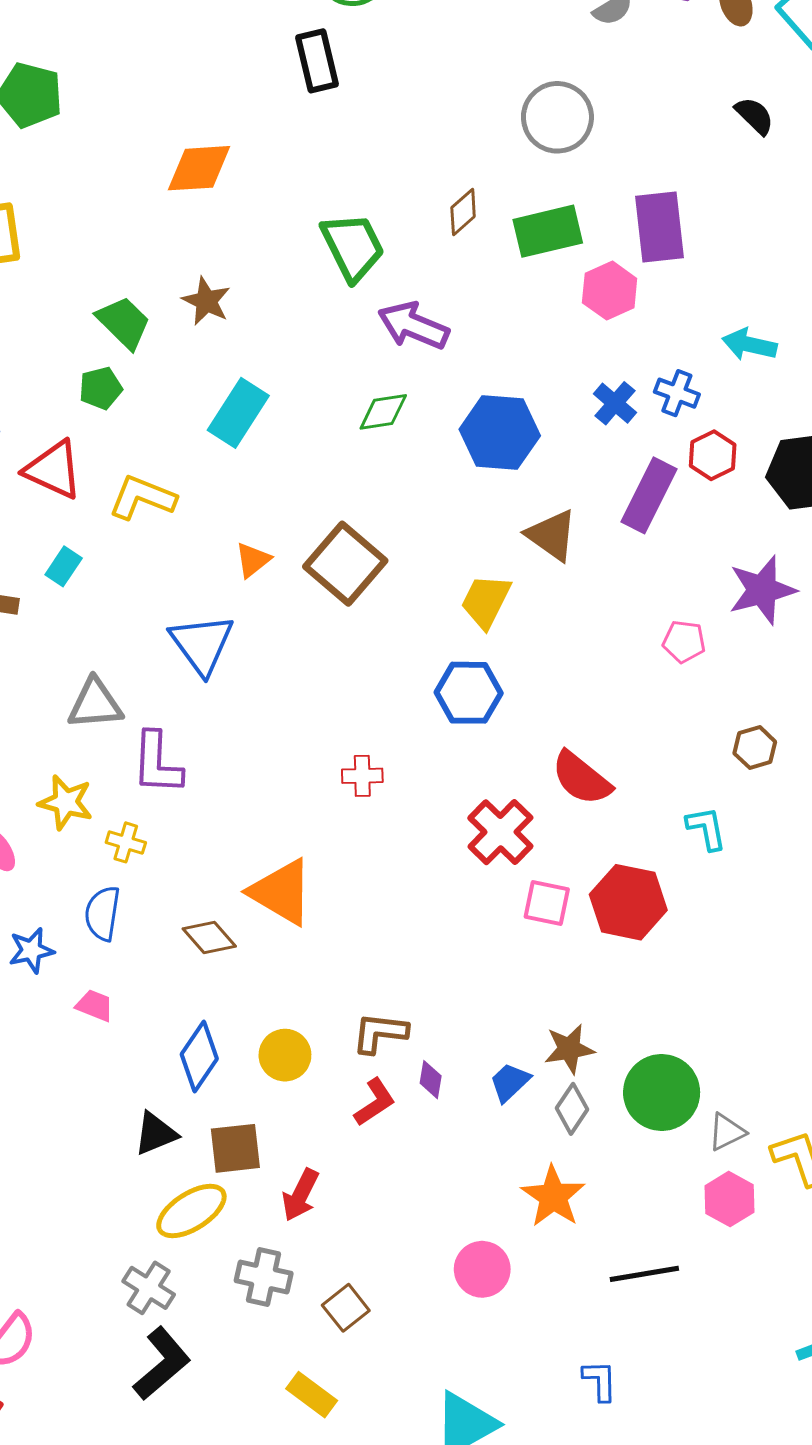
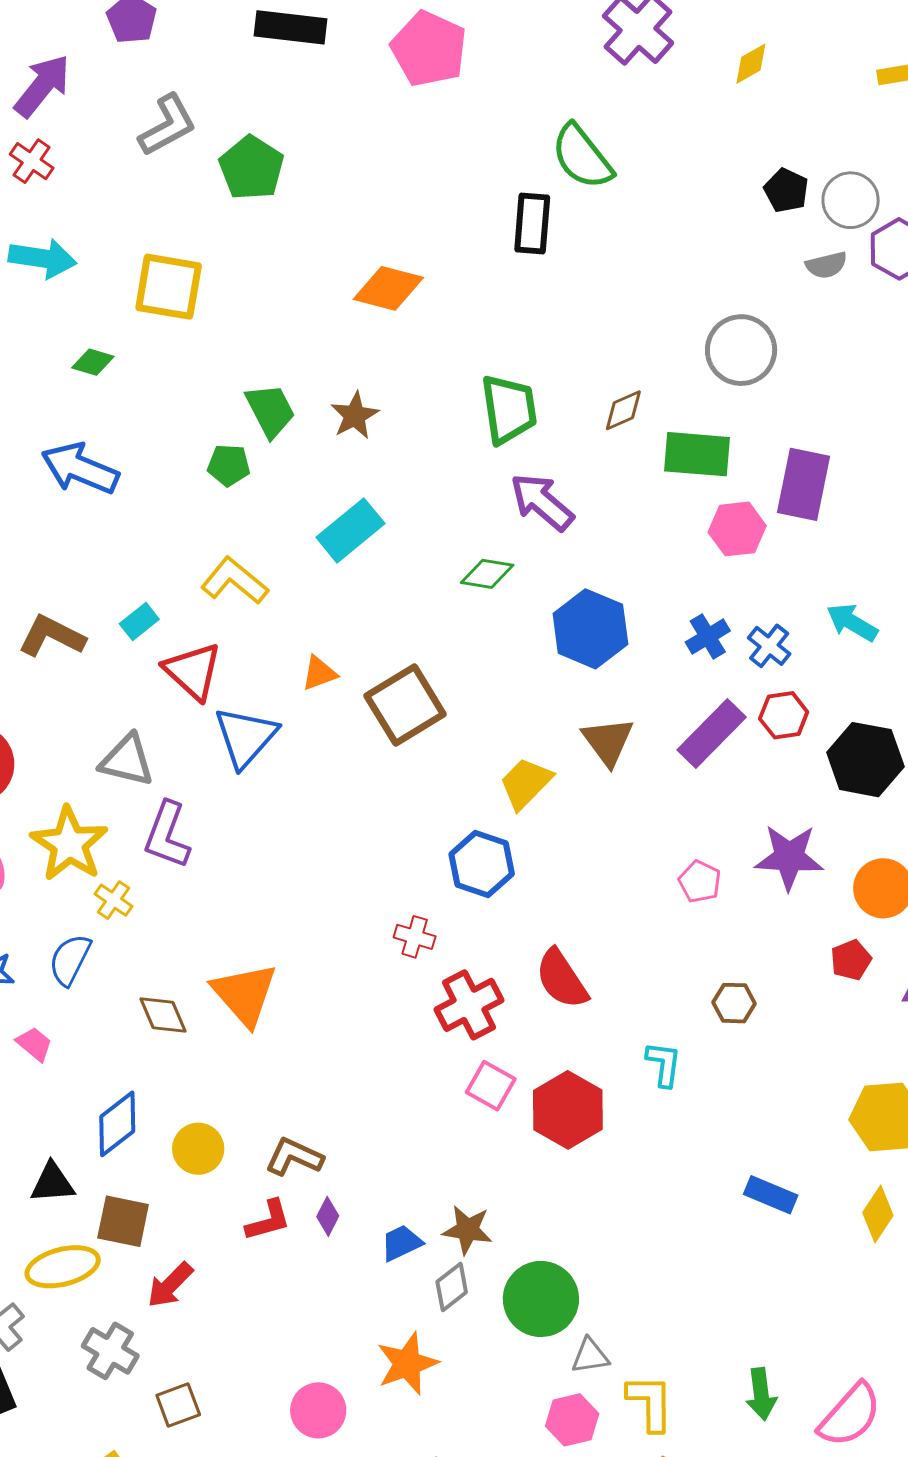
red triangle: (53, 470) -> (193, 671), moved
red cross: (362, 776) -> (415, 937), moved
yellow star: (66, 802) -> (69, 844), size x1.4

